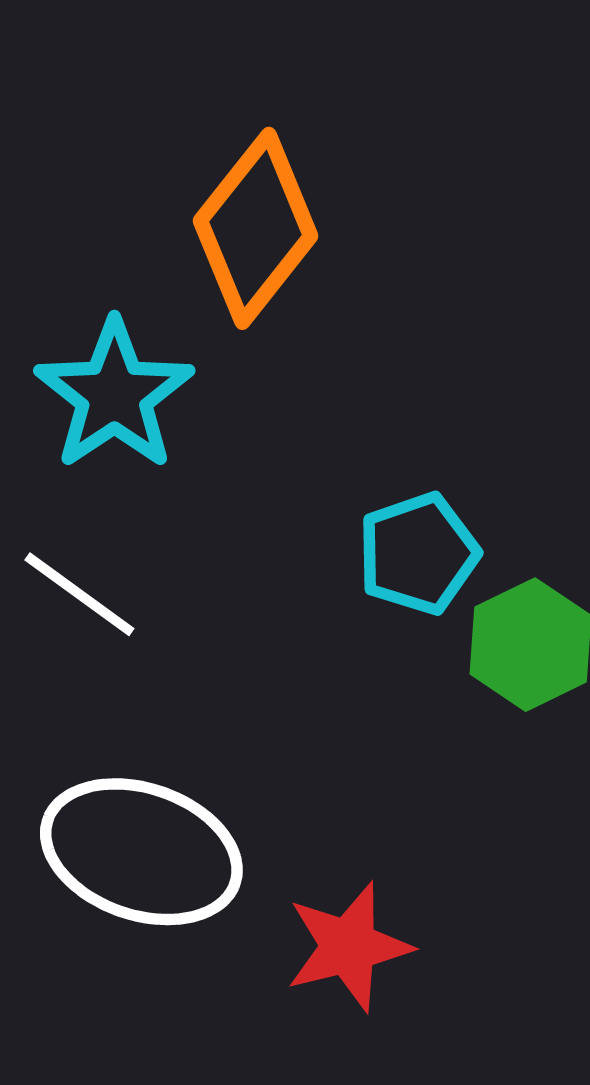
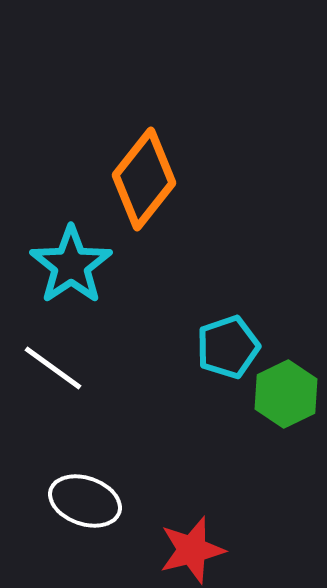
white ellipse: (141, 852) -> (85, 501), size x0.7

